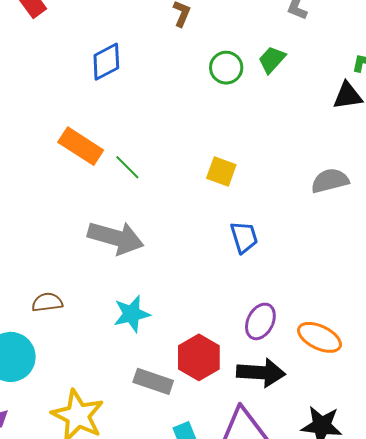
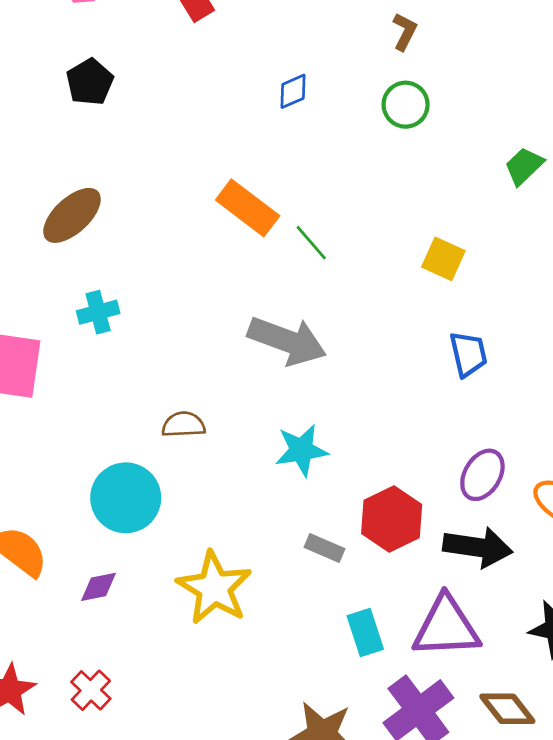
green trapezoid: (272, 60) -> (524, 166), moved
blue diamond: (106, 62) -> (293, 91), size x0.7
green circle: (226, 68) -> (406, 105), moved
gray rectangle: (153, 381) -> (325, 548), size x0.7

